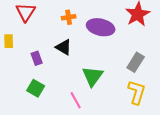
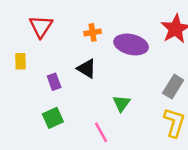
green triangle: (93, 76) -> (121, 103), size x0.7
green square: (36, 88) -> (53, 118), turned 36

